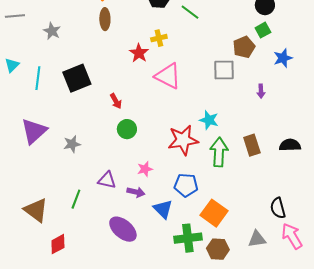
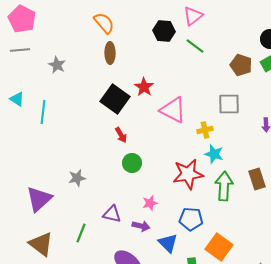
yellow cross: (159, 38) -> (205, 130), moved
brown pentagon: (244, 47) -> (241, 65), moved, turned -30
cyan triangle: (12, 65) -> (17, 99), turned -42
black square: (77, 78) -> (115, 99), moved, turned -32
purple triangle: (34, 131) -> (39, 199), moved

